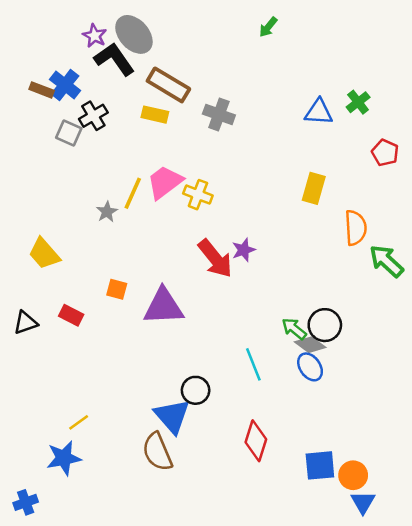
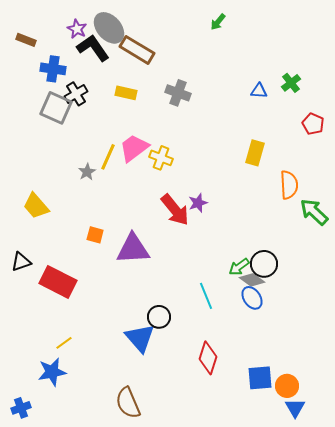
blue cross: (65, 85) -> (53, 69), turned -30
brown rectangle: (168, 85) -> (137, 50), moved
brown rectangle: (42, 90) -> (26, 40), moved
blue triangle: (319, 112) -> (259, 91), size x0.7
gray square: (69, 133) -> (56, 108), size x1.5
red rectangle: (71, 315) -> (58, 282), moved, size x1.8
green arrow: (294, 329) -> (239, 267), turned -75
brown semicircle: (157, 452) -> (128, 403), moved

